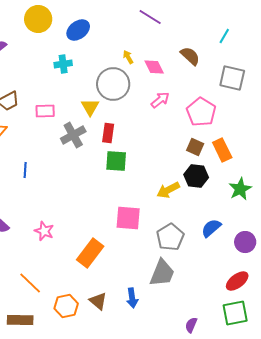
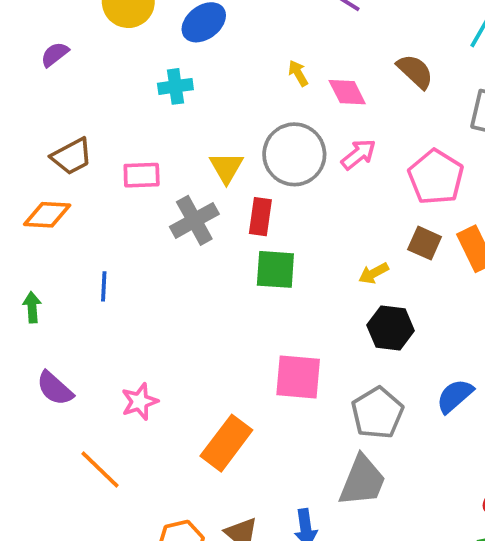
gray circle: (113, 84) -> (294, 154), moved
black hexagon: (196, 176) -> (391, 328), moved
yellow arrow: (168, 190) -> (374, 273), moved, size x0.7
pink star: (44, 231) -> (140, 402), turned 30
orange line: (30, 283) -> (100, 469), moved

